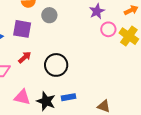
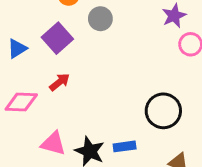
purple square: (22, 29) -> (57, 38), turned 36
black circle: (56, 65) -> (163, 111), moved

